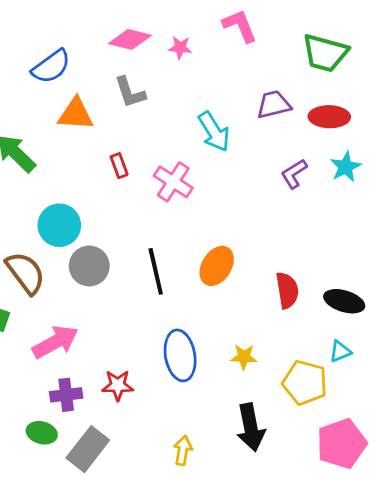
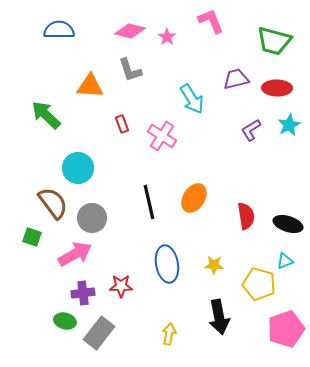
pink star: (180, 48) -> (167, 37), turned 30
blue semicircle: (51, 67) -> (59, 30), moved, turned -144
gray circle: (89, 266) -> (92, 218), moved

